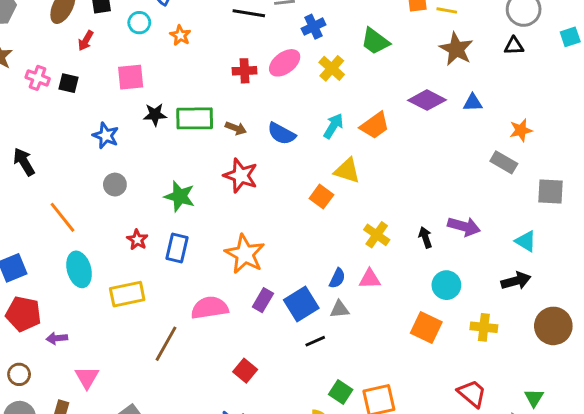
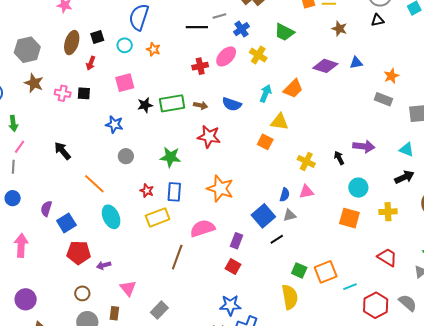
brown star: (456, 49) -> (339, 29), size x0.7
yellow rectangle: (127, 294) -> (158, 217), moved
purple rectangle: (263, 300) -> (237, 241), moved

